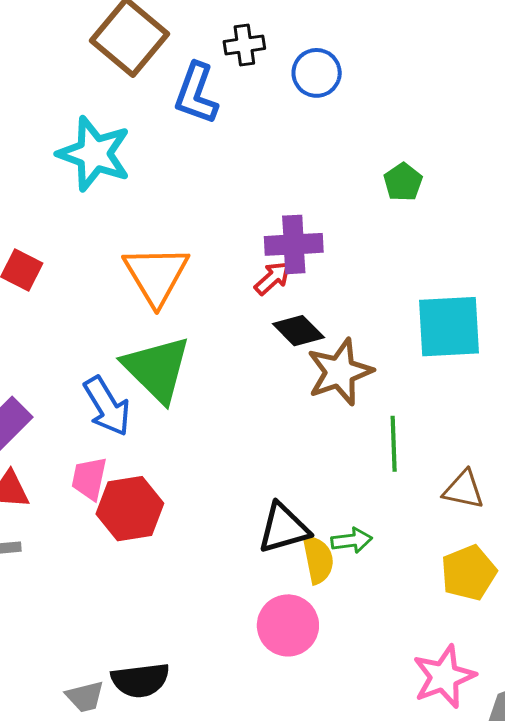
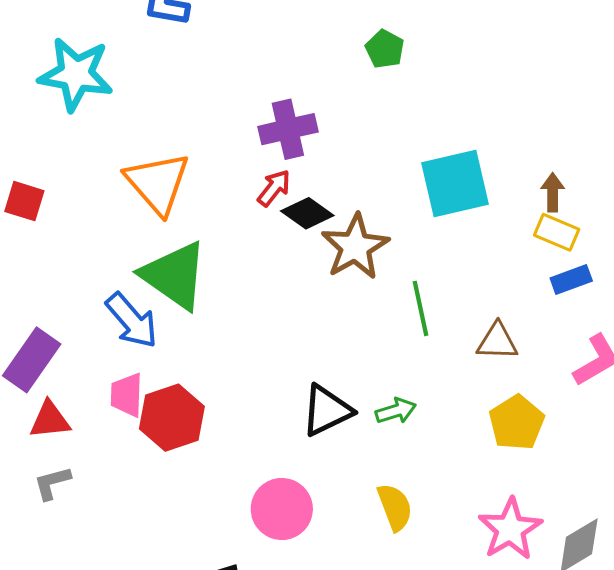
red arrow: (273, 278) -> (274, 188), moved
yellow semicircle: (318, 560) -> (395, 507), moved
pink circle: (288, 625) -> (282, 509), moved

